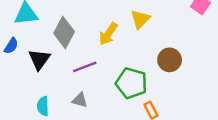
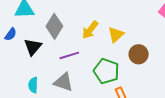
yellow triangle: (140, 19) -> (116, 35), moved
gray triangle: (80, 100) -> (63, 82), size x1.5

